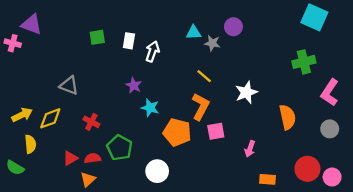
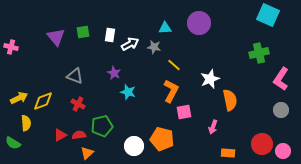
purple triangle: (31, 24) -> (56, 37), moved, turned 30
purple circle: (233, 27) -> (199, 23), size x1.5
pink cross: (13, 43) -> (11, 47), moved
gray star: (212, 43) -> (154, 47), moved
white arrow: (152, 51) -> (130, 44), turned 42
gray triangle: (69, 85) -> (75, 76), moved
orange semicircle: (287, 117) -> (230, 100), moved
orange pentagon: (177, 132) -> (162, 139), moved
green pentagon: (120, 148) -> (102, 126), turned 30
orange triangle: (88, 179) -> (87, 153), moved

